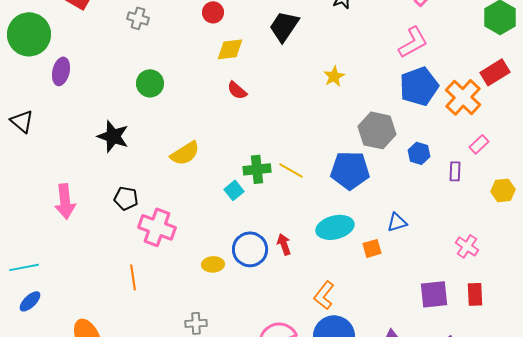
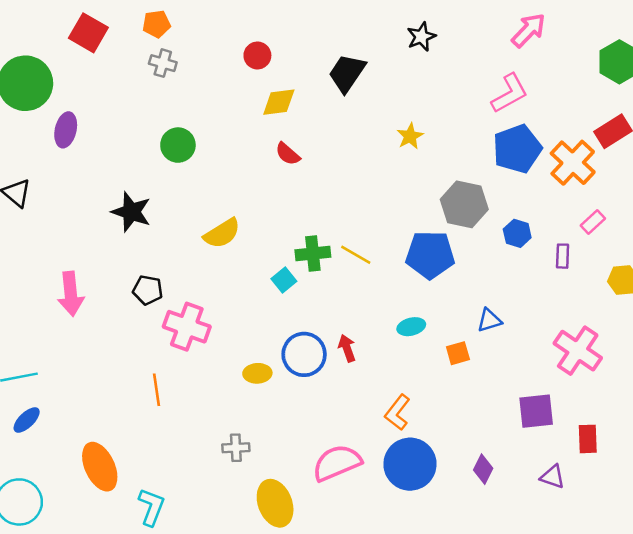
cyan ellipse: (335, 227) -> (411, 327), size x0.6
pink cross: (467, 246) -> (578, 351), size x1.6
red rectangle: (475, 294) -> (588, 439), moved

